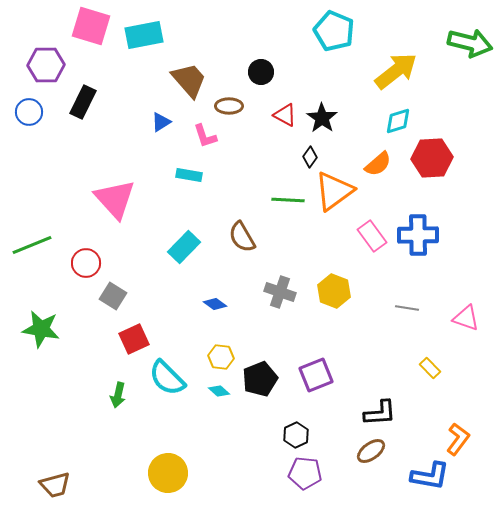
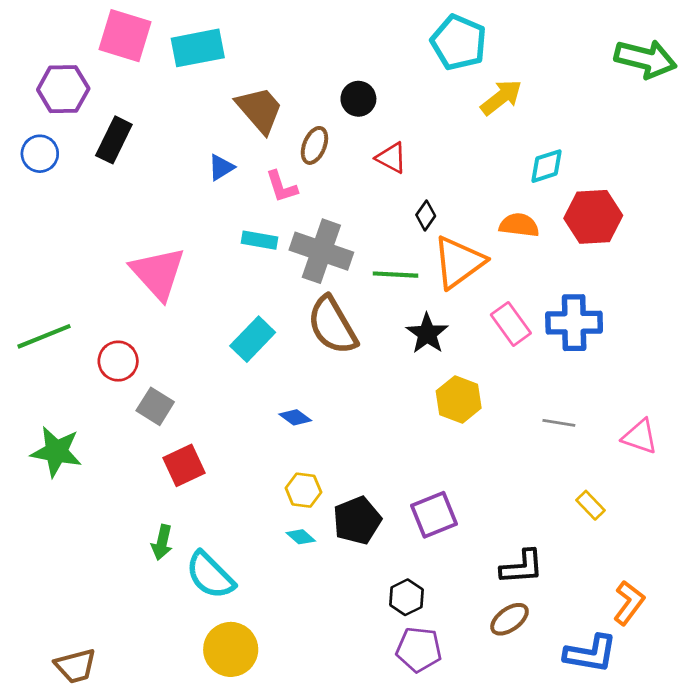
yellow arrow: (396, 71) -> (501, 97), moved, size x0.7
brown ellipse: (229, 106) -> (314, 145), turned -68
black star: (322, 118) -> (427, 334), moved
orange semicircle: (378, 164) -> (519, 225), turned -132
brown semicircle: (242, 237) -> (332, 325), size x1.4
gray cross: (280, 292) -> (321, 251), moved, size x1.4
cyan semicircle: (167, 378) -> (210, 575), moved

